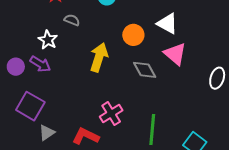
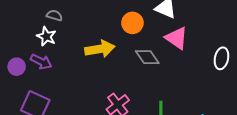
gray semicircle: (72, 20) -> (54, 15), moved
yellow arrow: (99, 57) -> (100, 49), turned 68

